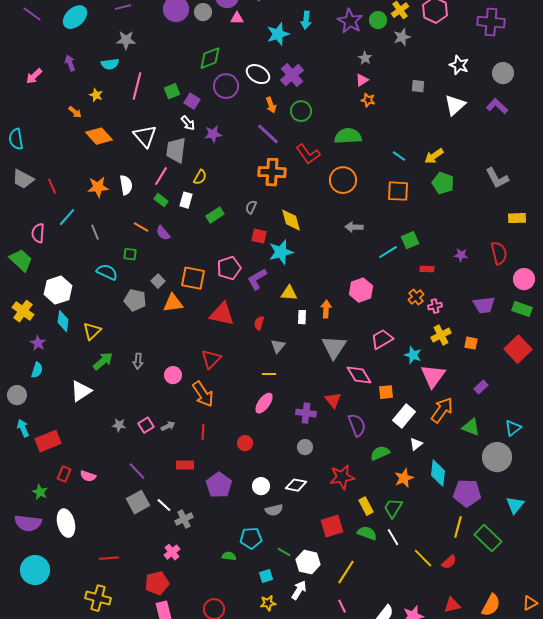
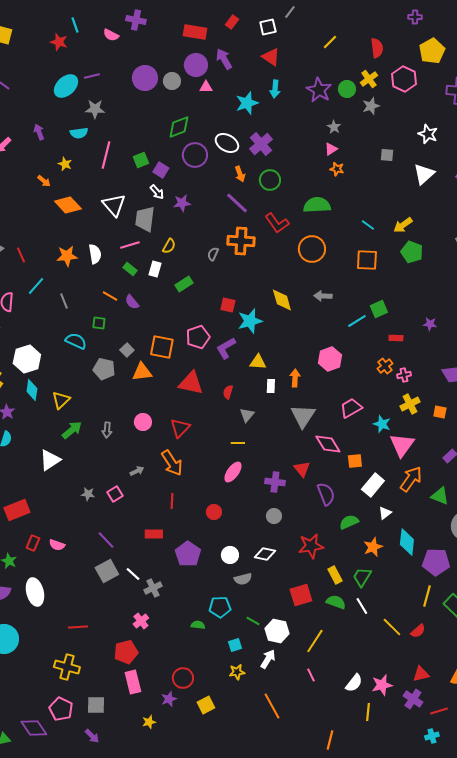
cyan ellipse: (75, 17) -> (66, 86), moved
pink line: (161, 176) -> (130, 245), turned 42
gray semicircle: (251, 207) -> (213, 254), moved
yellow diamond: (291, 220) -> (282, 300), moved
pink circle: (173, 375) -> (143, 422), moved
gray arrow: (168, 426) -> (137, 471), moved

